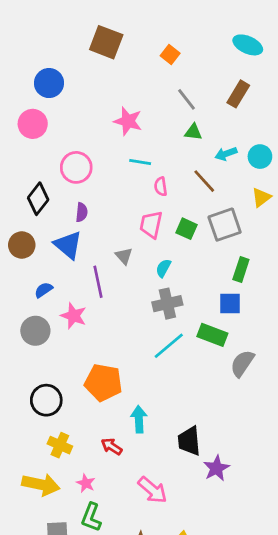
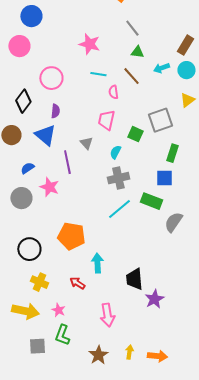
brown rectangle: (238, 94) -> (185, 45), moved
brown line: (204, 181) -> (131, 76), moved
green square: (186, 229) -> (135, 134), moved
pink arrow: (152, 490) -> (107, 315), turned 40

